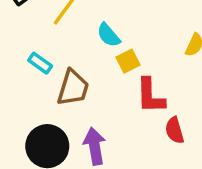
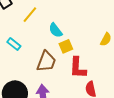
brown trapezoid: (73, 88) -> (46, 61), moved

